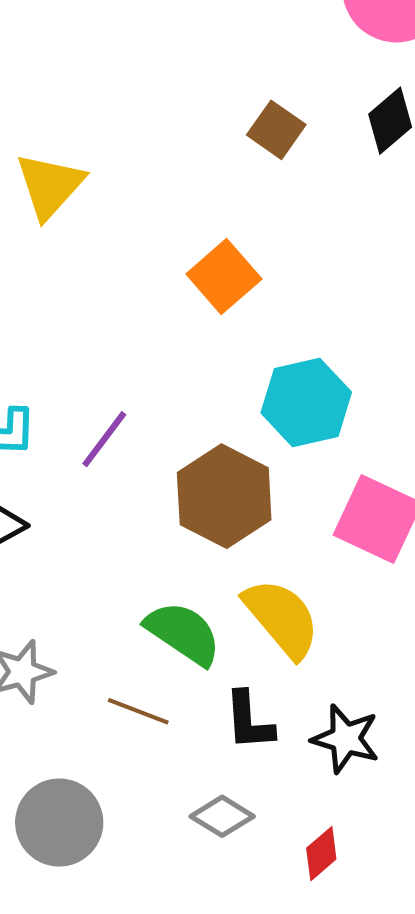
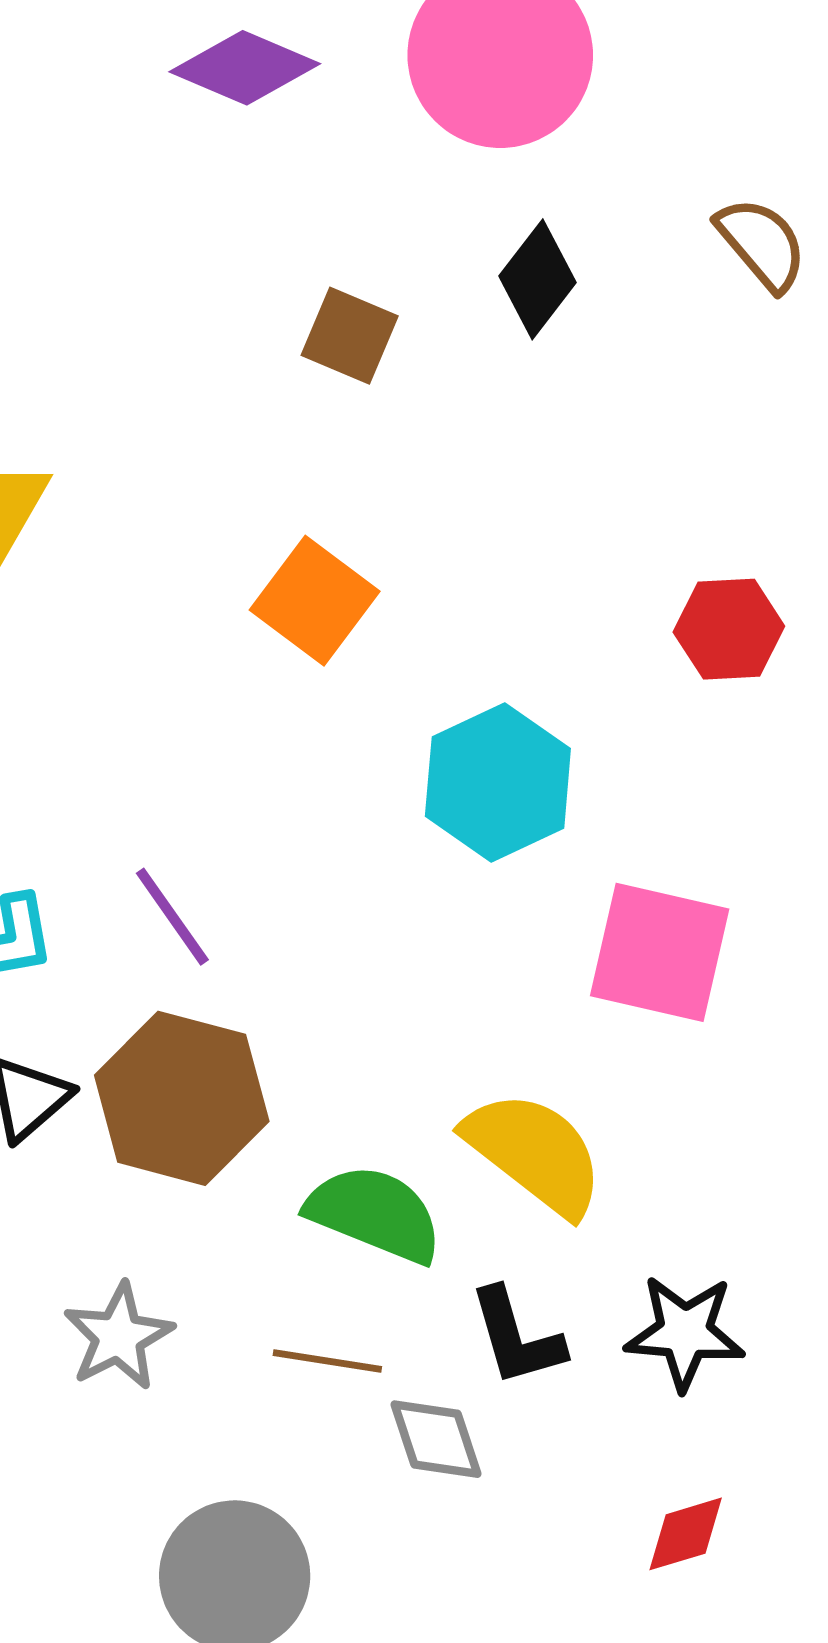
purple line: (104, 439) -> (172, 917), turned -60
brown hexagon: (224, 496) -> (182, 1098), moved
gray diamond: (222, 816) -> (436, 1439), moved, turned 52
red diamond: (321, 854) -> (686, 1534), turned 36

